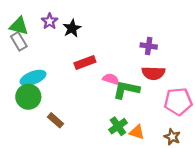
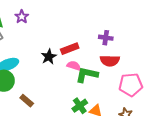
black star: (72, 28) -> (49, 57), moved
red rectangle: (85, 63) -> (70, 49), moved

